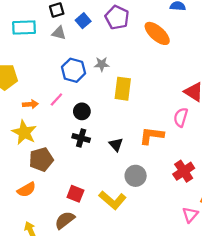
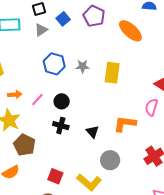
gray triangle: (59, 33) -> (41, 30), turned -48
gray star: (102, 64) -> (82, 66), moved
yellow rectangle: (123, 89) -> (112, 73), moved
pink line: (56, 99) -> (37, 100), moved
brown pentagon: (41, 159) -> (24, 145), turned -30

